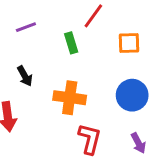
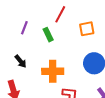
purple line: (26, 27) -> (24, 28), moved, turned -40

